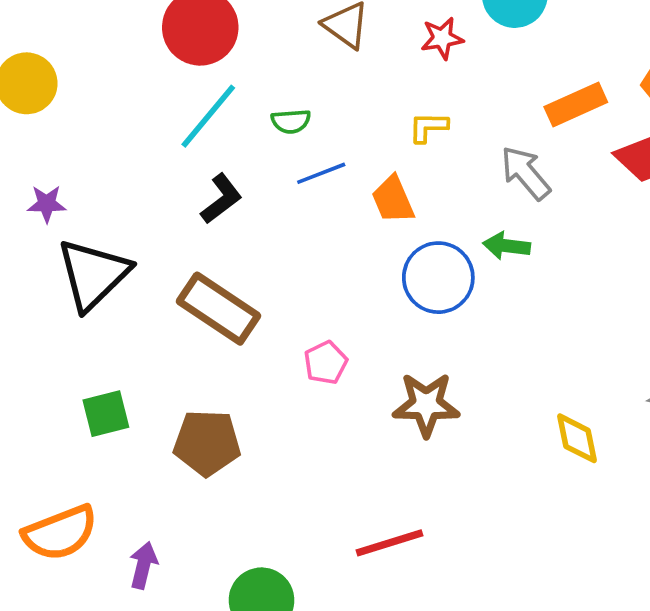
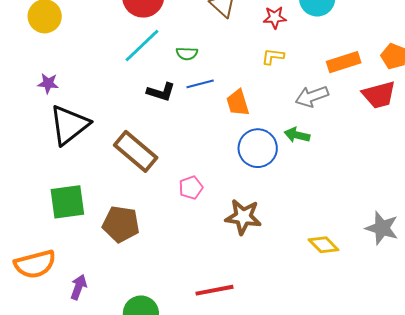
yellow L-shape: (428, 127) -> (273, 56), moved
gray arrow: (525, 173) -> (312, 96), turned -76
black L-shape: (221, 199) -> (161, 92), moved, turned 48
green square: (106, 414) -> (67, 202), size x1.4
yellow diamond: (577, 438) -> (324, 245), turned -40

